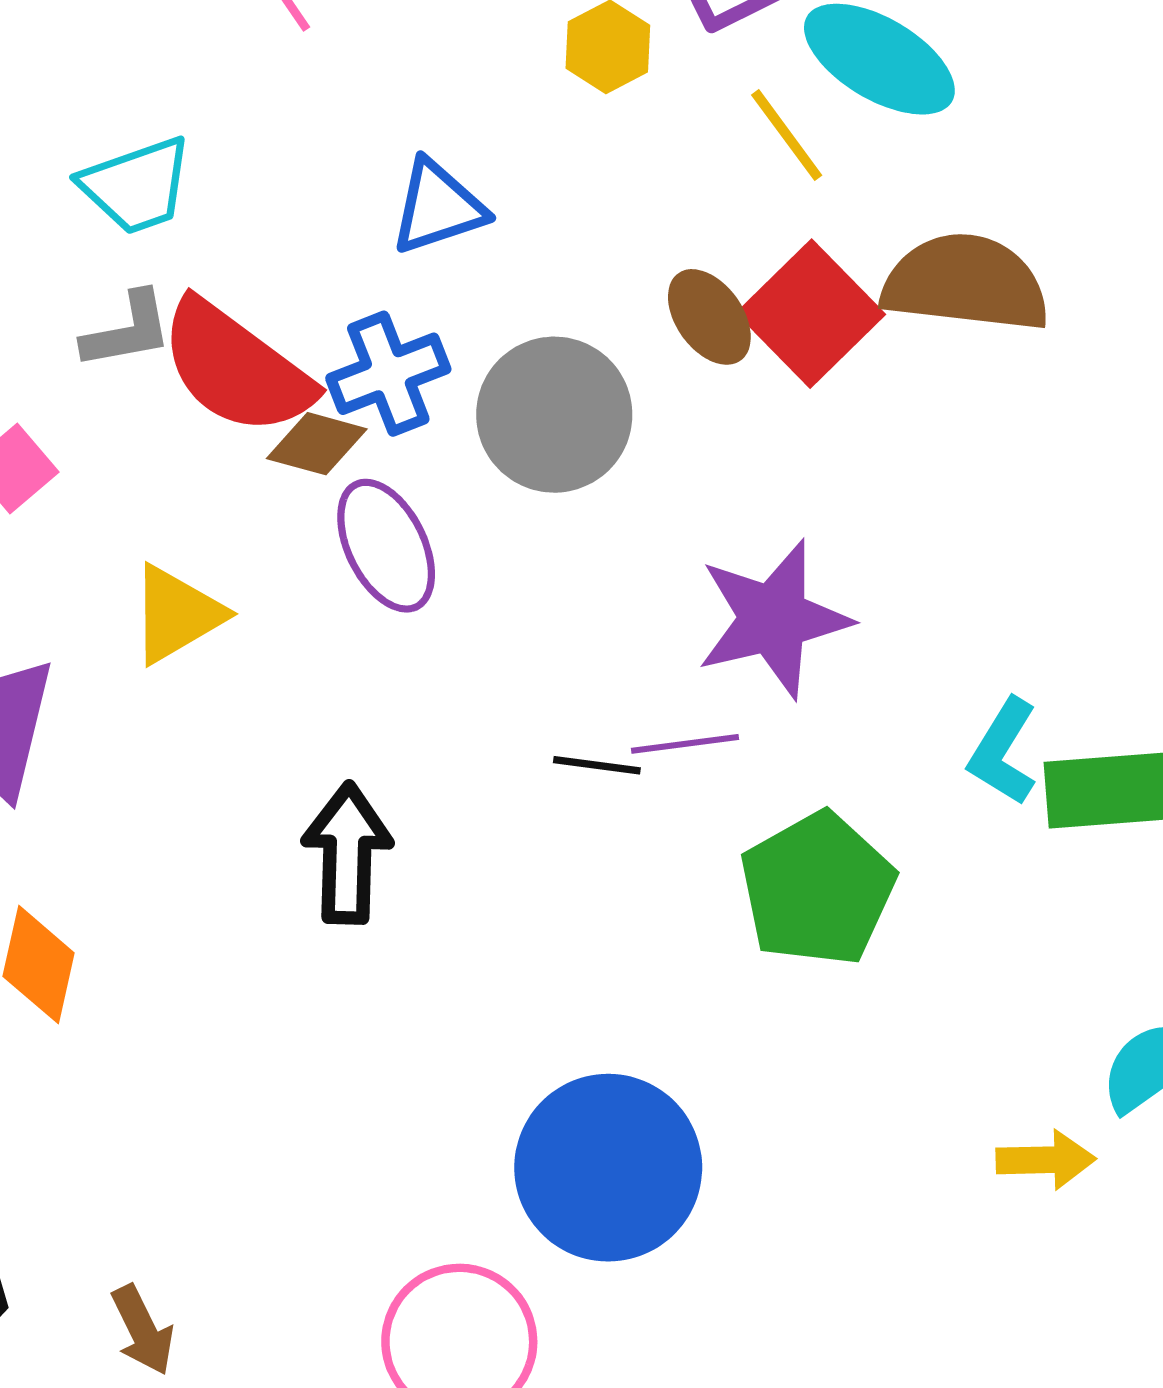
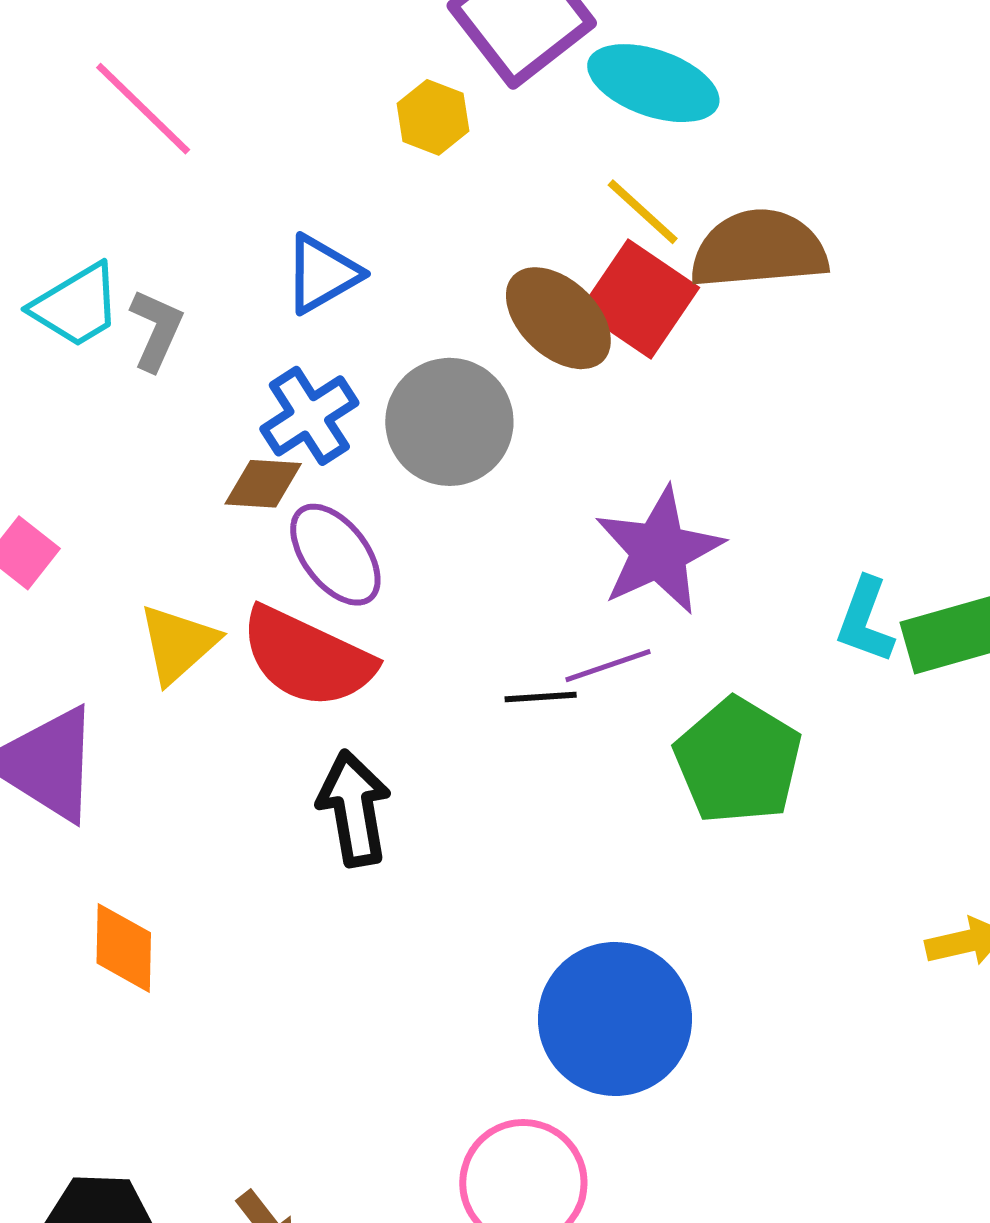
yellow line: (787, 135) -> (643, 212), moved
brown ellipse: (709, 317) -> (558, 318), size x1.4
gray L-shape: (127, 330) -> (156, 330), moved, turned -44
red semicircle: (236, 368) -> (307, 657), moved

